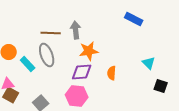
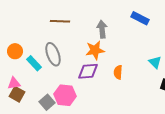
gray arrow: (76, 30) -> (102, 29), moved
brown line: (51, 33) -> (60, 21), moved
pink hexagon: (77, 96) -> (65, 95), moved

